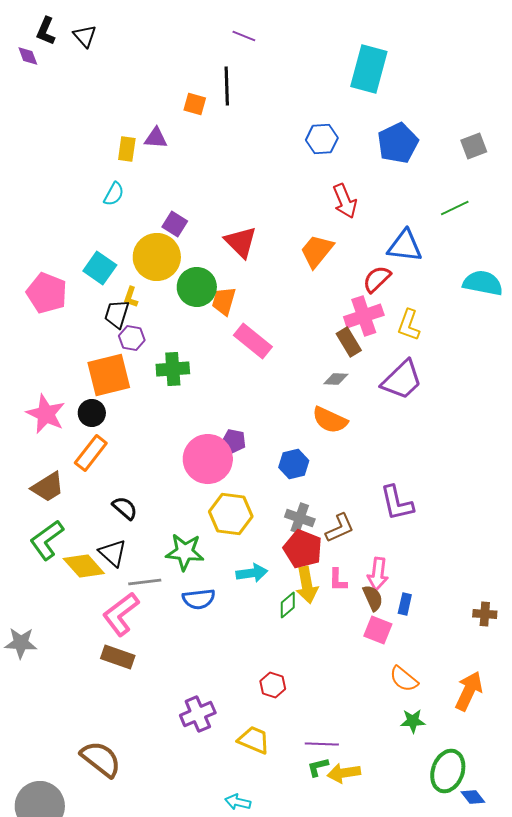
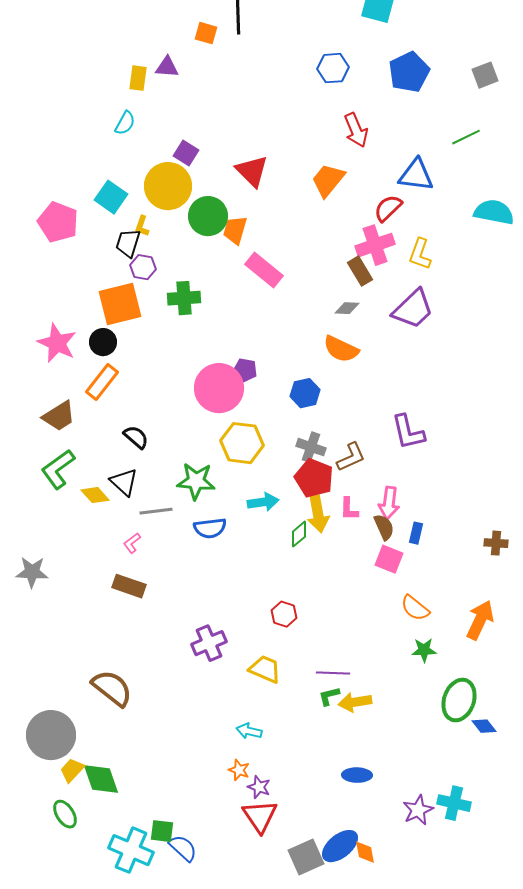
yellow diamond: (84, 566) -> (95, 495), size x0.7
pink L-shape: (121, 614) -> (132, 543), size x0.5

